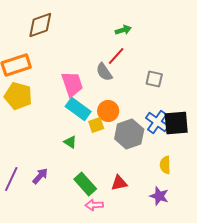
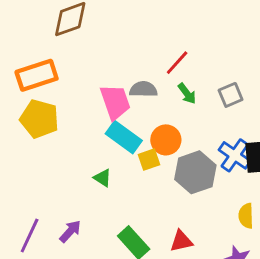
green arrow: (123, 30) -> (187, 94), moved, turned 70
gray semicircle: (104, 72) -> (143, 89), moved, turned 126
gray square: (154, 79) -> (231, 95), turned -36
green triangle: (70, 142) -> (103, 178), moved

